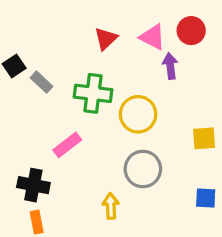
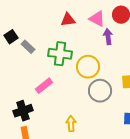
red triangle: (106, 39) -> (68, 20), turned 35
gray circle: (143, 169) -> (100, 91), moved
black cross: (33, 185) -> (23, 111), turned -30

